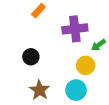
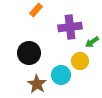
black circle: (31, 57) -> (29, 53), size x1.5
cyan circle: (76, 90) -> (61, 75), moved

